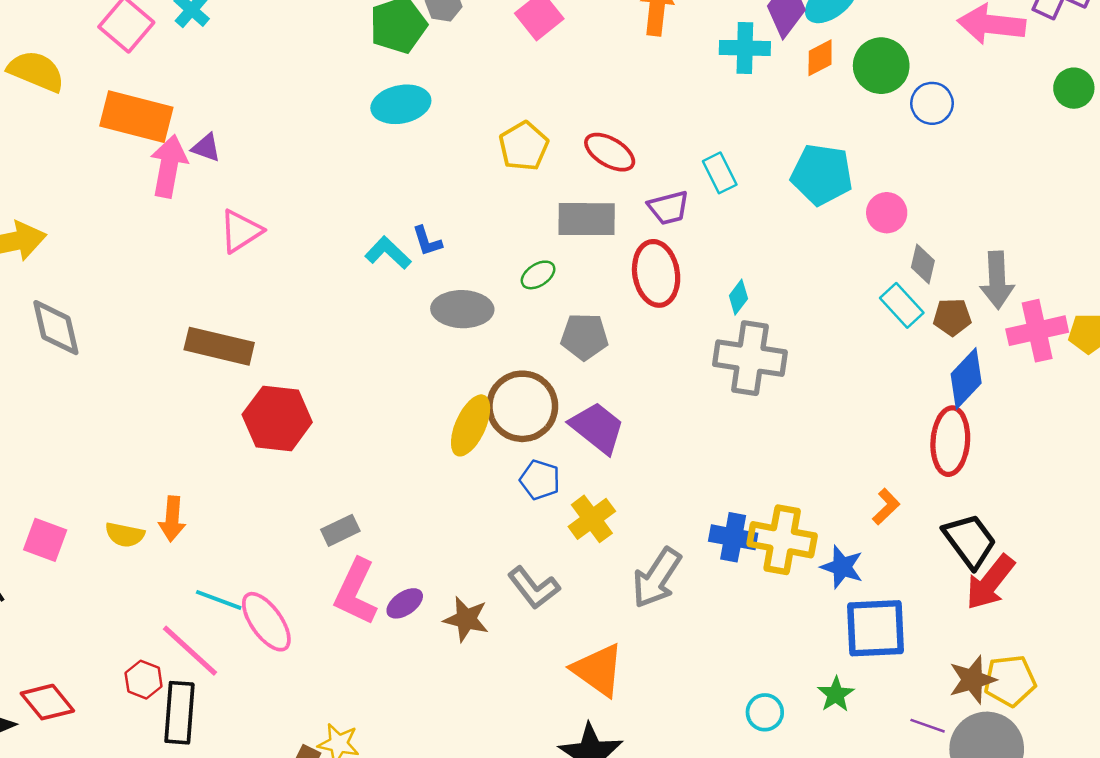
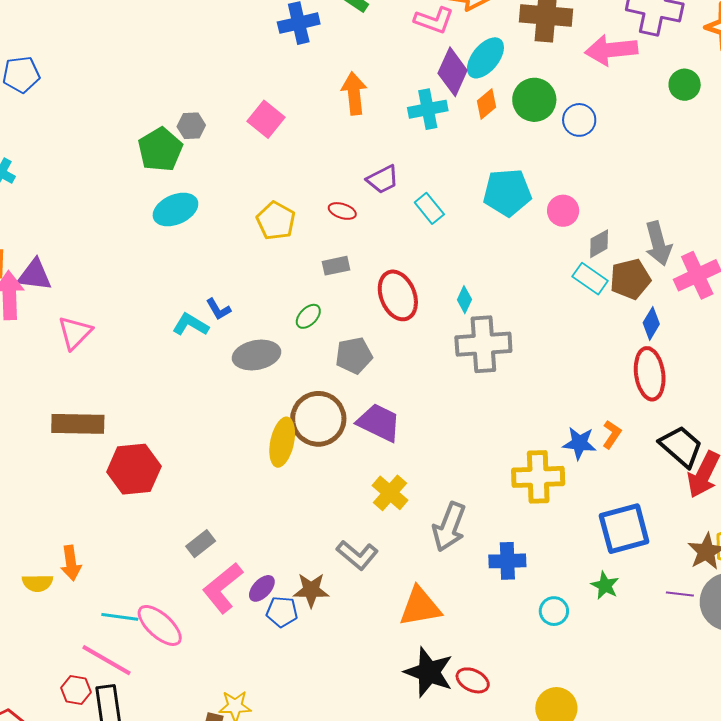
purple triangle: (206, 148) -> (35, 275), size x1.5
red ellipse: (610, 152) -> (342, 211), size x0.7
purple trapezoid: (668, 208) -> (383, 179), moved
gray rectangle: (587, 219) -> (336, 266), size x0.6
gray diamond: (923, 264) -> (599, 244), turned 60
brown pentagon: (952, 317) -> (630, 279), size x1.4
blue diamond: (966, 378) -> (651, 323), size x0.7
blue pentagon: (540, 480) -> (282, 612), moved
blue cross: (733, 537) -> (507, 561), moved
blue star: (842, 567) -> (579, 443), moved
pink L-shape: (356, 592) -> (223, 588), turned 38
orange triangle: (598, 670) -> (420, 607), turned -33

